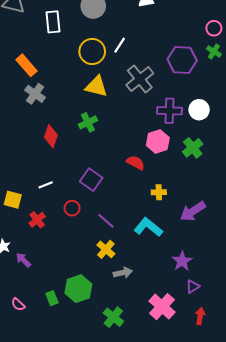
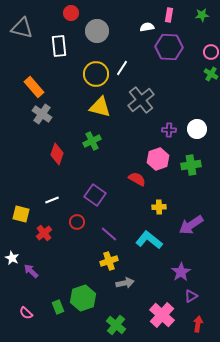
purple hexagon: (182, 60) -> (169, 47), moved
purple cross: (169, 111) -> (169, 130), size x0.6
green cross: (193, 148) -> (191, 165), turned 30
yellow cross: (106, 249) -> (109, 261), turned 30

